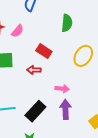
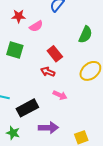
red arrow: (34, 70) -> (48, 72), moved
purple arrow: (65, 109) -> (48, 128), moved, turned 72

